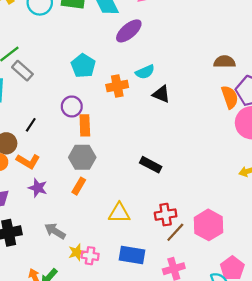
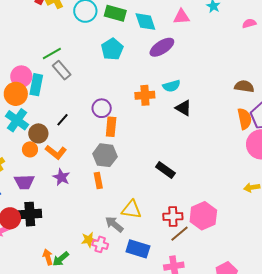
cyan pentagon: (83, 66) -> (112, 49), moved
orange rectangle: (79, 186) -> (98, 180), turned -49
pink hexagon: (208, 225) -> (203, 216), moved
gray arrow: (55, 231) -> (114, 224), moved

